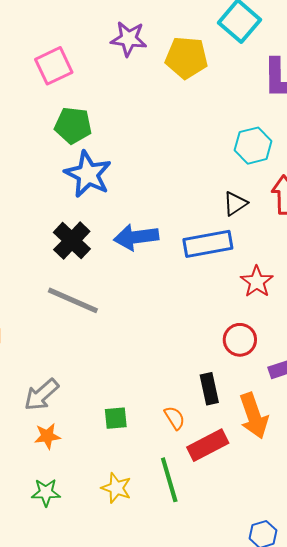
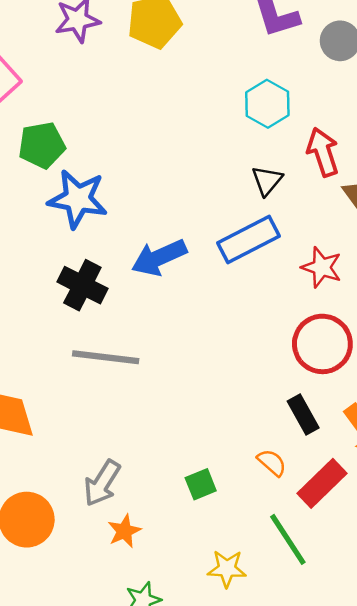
red circle: (240, 340) -> (322, 344), size x1.4

